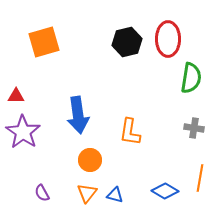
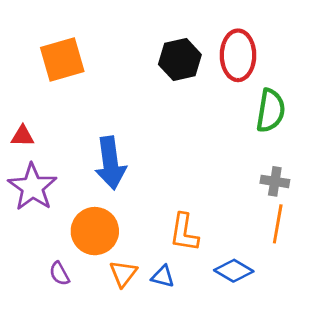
orange L-shape: (130, 132) -> (184, 232), moved
orange circle: (90, 160) -> (95, 231), moved, size x1.4
orange line: (200, 178) -> (278, 224), moved

